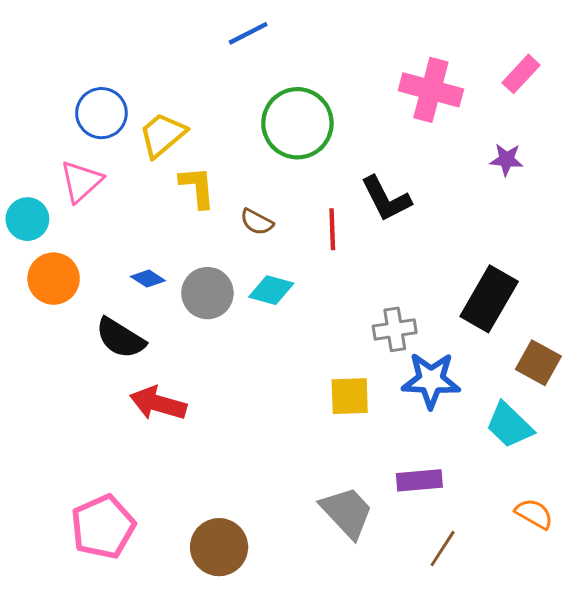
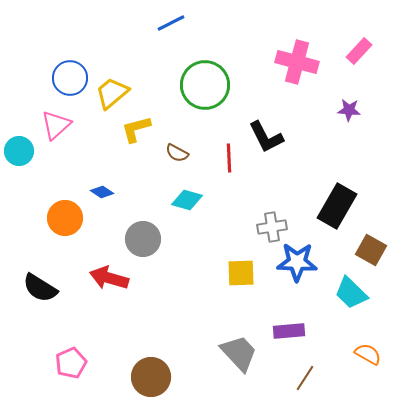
yellow L-shape: (197, 187) -> (136, 129), turned -100
orange circle: (54, 279) -> (65, 218), moved
gray circle: (207, 293) -> (143, 239), moved
black semicircle: (120, 338) -> (40, 288), moved
pink pentagon: (103, 527) -> (71, 363), size x0.7

